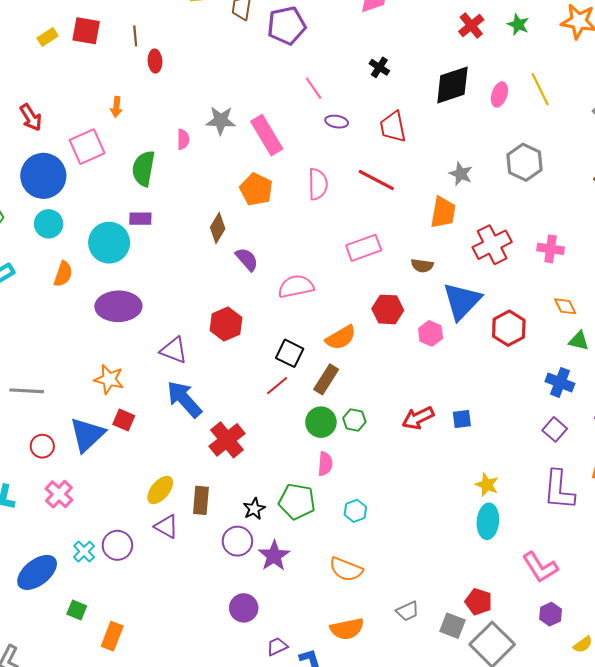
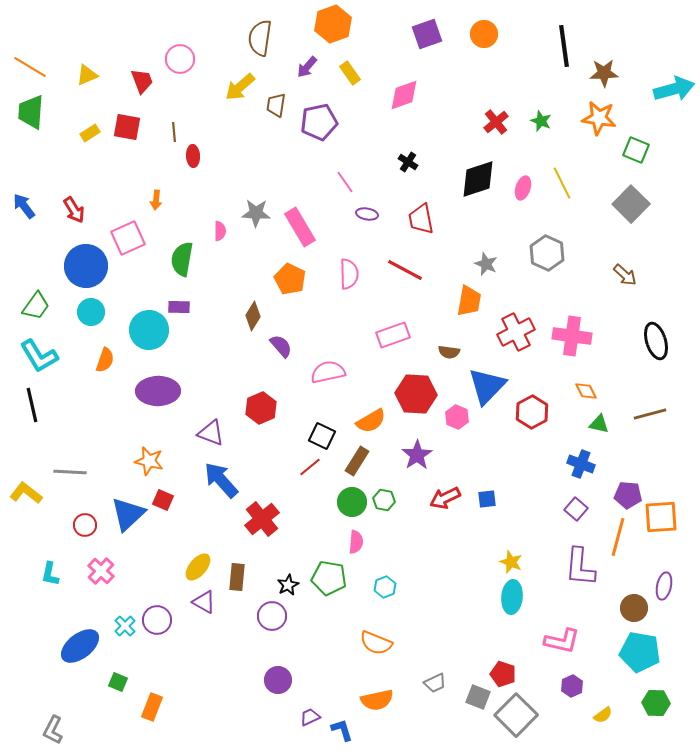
pink cross: (551, 249) -> (572, 336), size x1.5
red hexagon: (388, 309) -> (416, 394), size x1.4
purple star: (274, 556) -> (417, 455), moved
pink L-shape: (540, 567) -> (562, 641), turned -45

